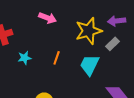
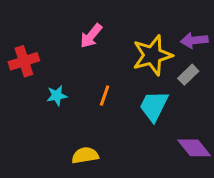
pink arrow: (48, 18) -> (91, 36), turned 108

